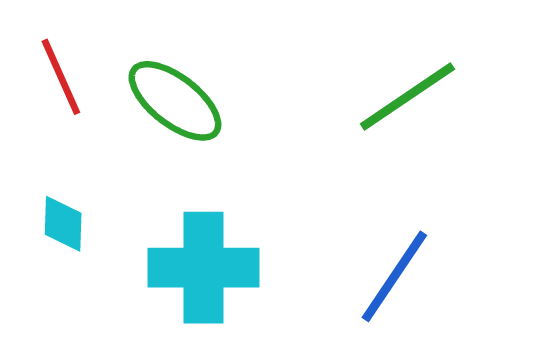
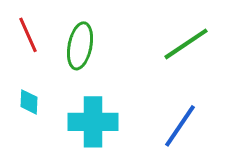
green ellipse: (175, 101) -> (80, 46), turned 63

